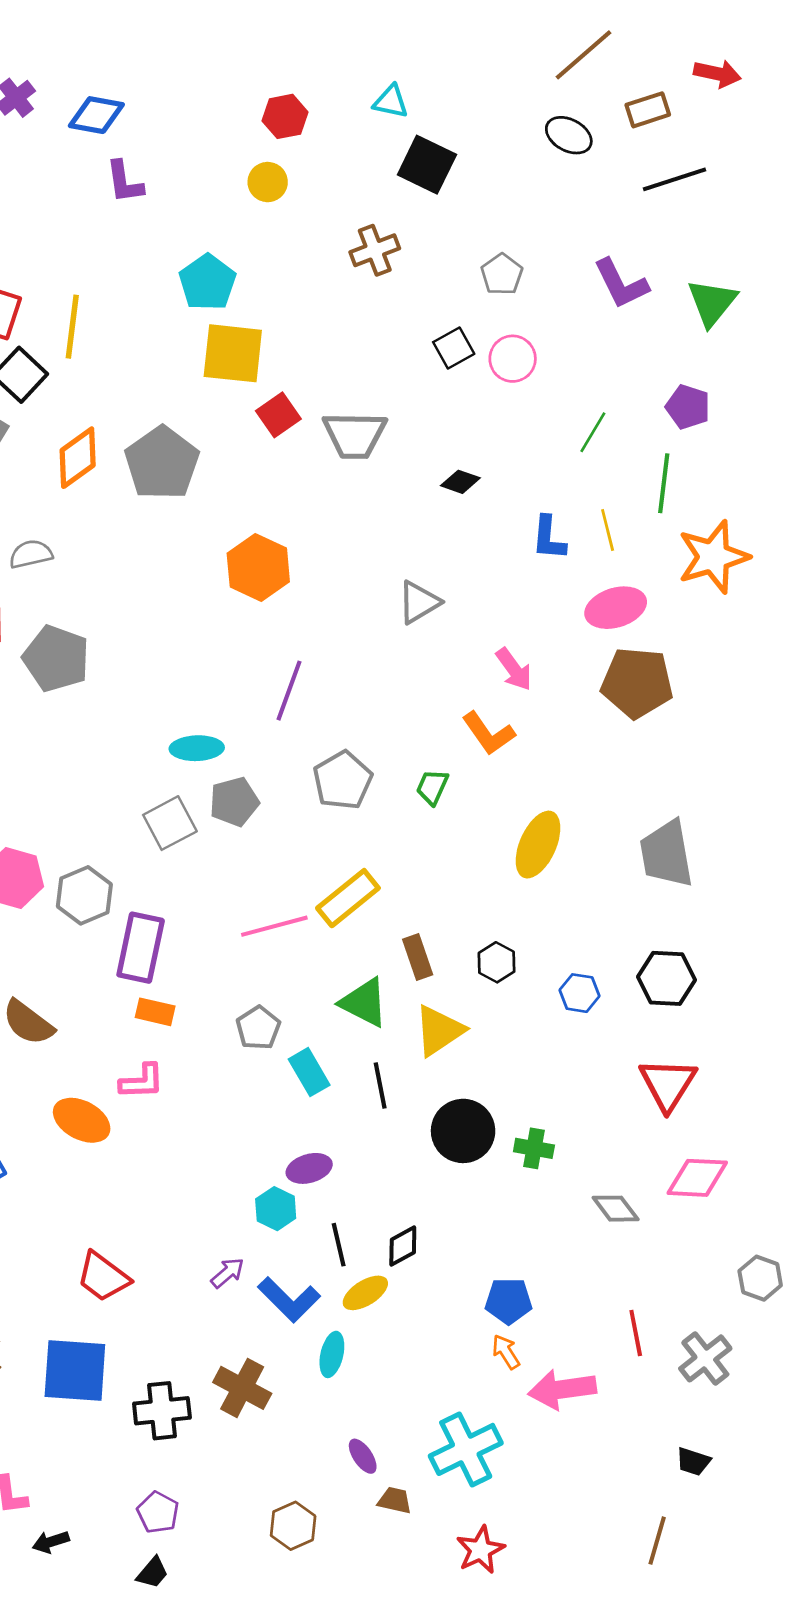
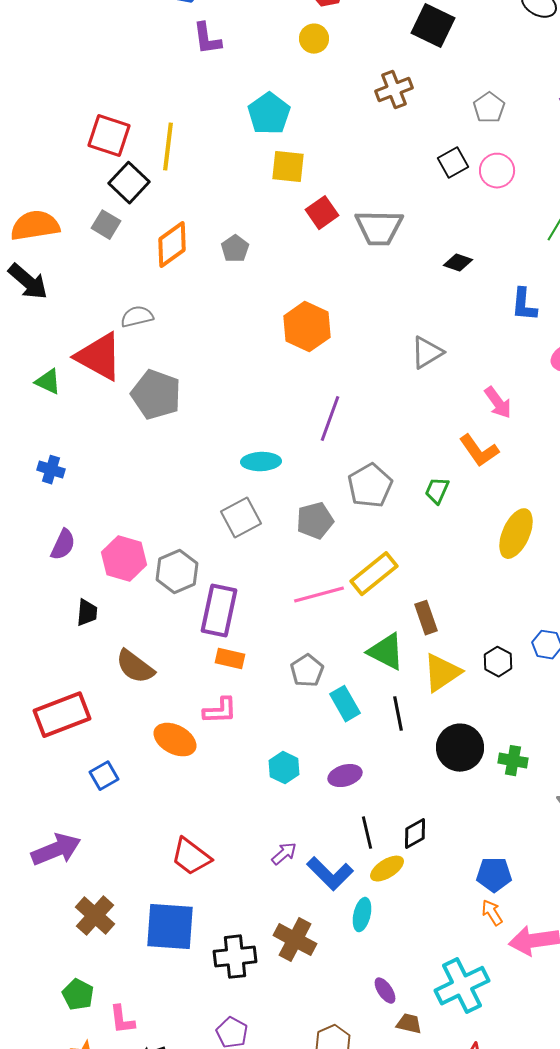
yellow square: (233, 353) -> (288, 167), size x0.7
gray pentagon: (162, 463) -> (235, 249), size x0.5
gray pentagon: (234, 802) -> (315, 521), moved
black hexagon: (497, 962) -> (498, 662), moved
cyan hexagon: (276, 1209) -> (284, 768), moved

